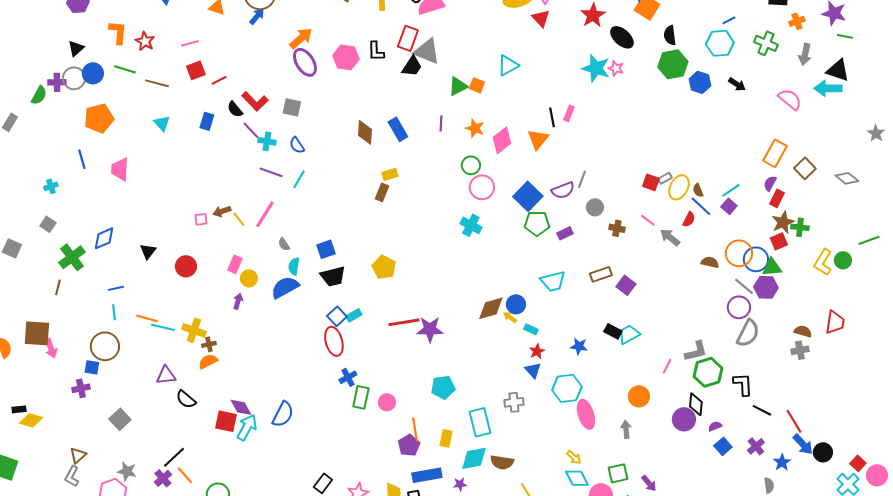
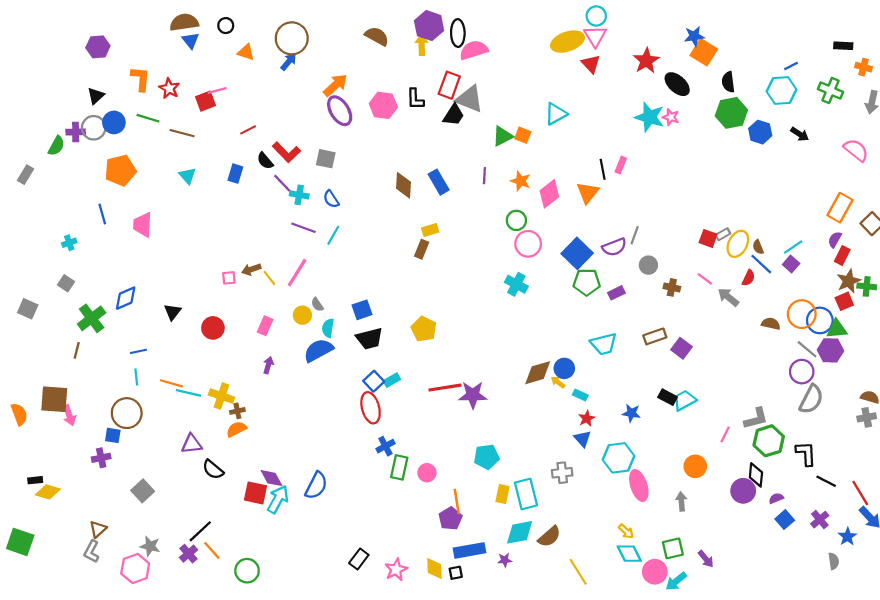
orange cross: (797, 21) -> (863, 67), turned 35
red square: (196, 70) -> (205, 101), moved
yellow circle: (249, 278) -> (302, 315), moved
yellow rectangle: (446, 438) -> (503, 494), moved
brown semicircle: (502, 462) -> (549, 537), turned -50

